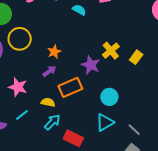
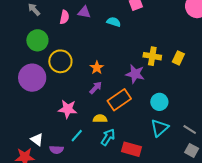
yellow cross: (111, 51) -> (152, 56), turned -30

